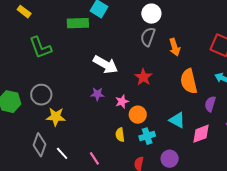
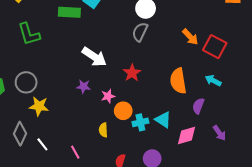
orange arrow: (175, 47) -> (190, 37), moved, turned -30
cyan cross: (147, 136) -> (140, 122), moved

